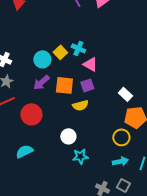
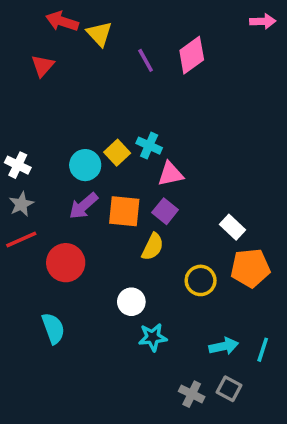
pink triangle: (90, 64) -> (170, 174), turned -42
purple square: (87, 85) -> (165, 211), turned -32
yellow semicircle: (80, 105) -> (153, 247), turned -49
yellow circle: (121, 137) -> (201, 280), moved
cyan semicircle: (24, 151) -> (53, 328), turned 96

